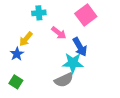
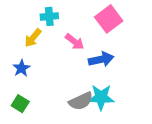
yellow arrow: (26, 39) -> (33, 38), moved
blue arrow: (80, 47) -> (101, 59), turned -72
cyan star: (73, 63) -> (101, 97), moved

